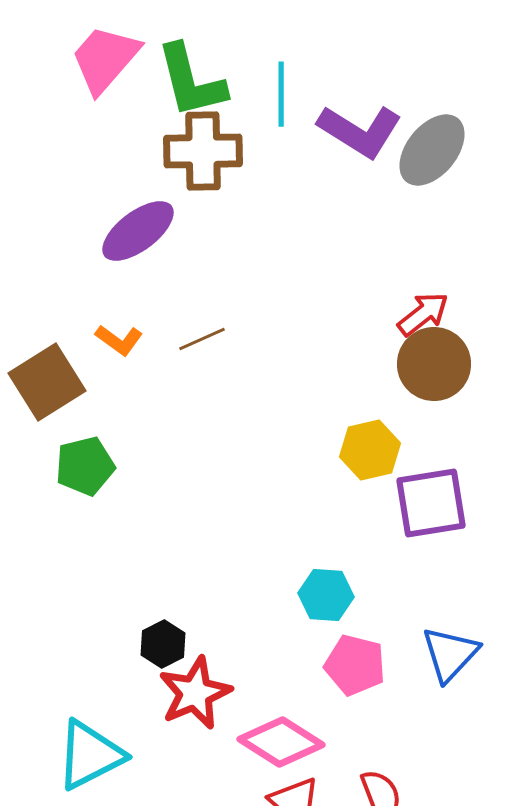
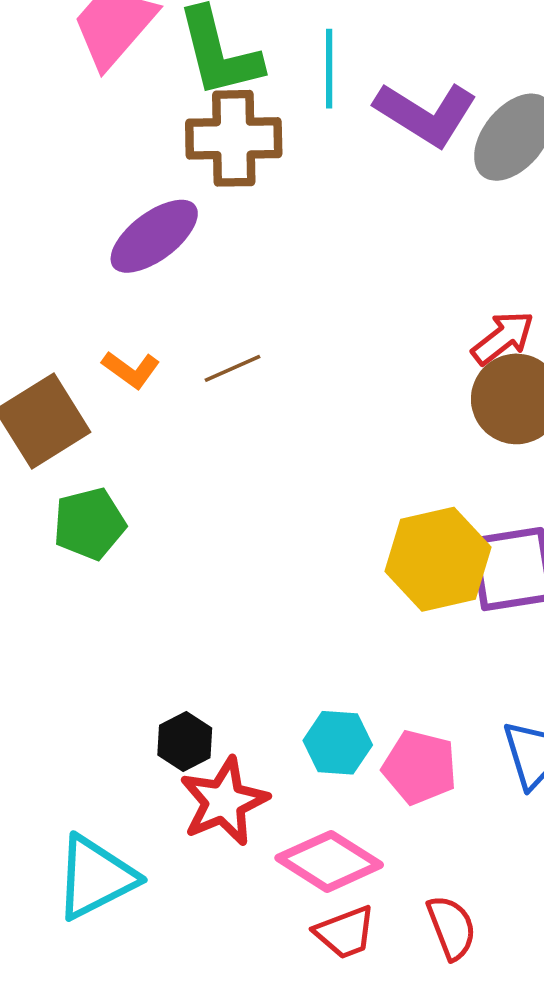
yellow hexagon: (370, 450) -> (438, 559), moved, size x1.4
cyan hexagon: (326, 595) -> (338, 743), moved

